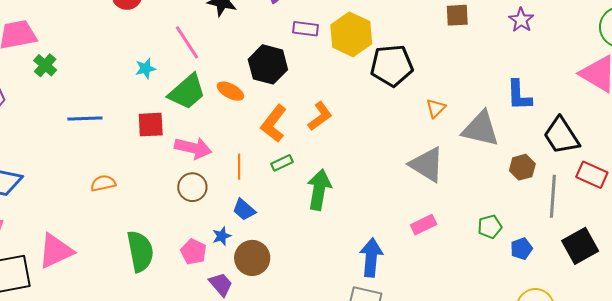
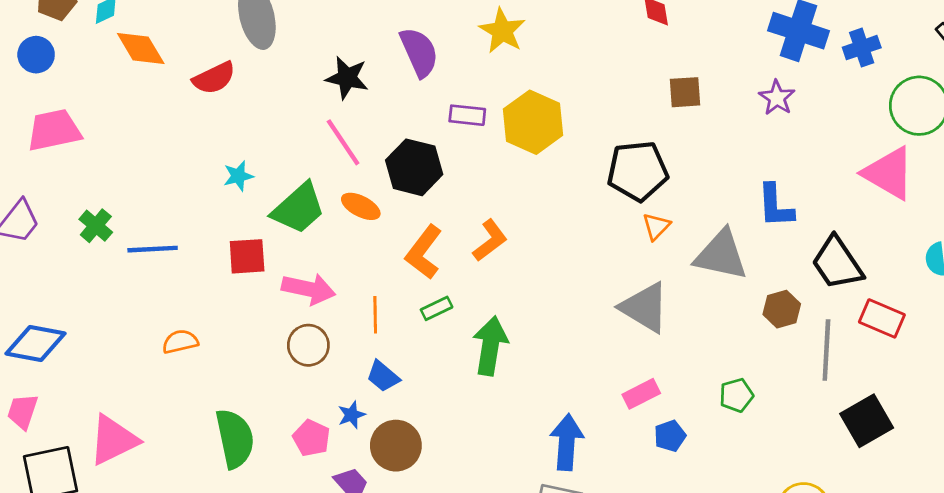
pink line: (187, 42) -> (343, 142), moved
green cross: (45, 65) -> (96, 226), moved
black pentagon: (392, 66) -> (638, 171), moved
blue pentagon: (521, 249) -> (670, 436), moved

